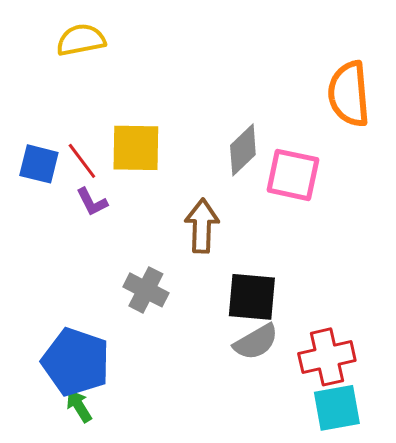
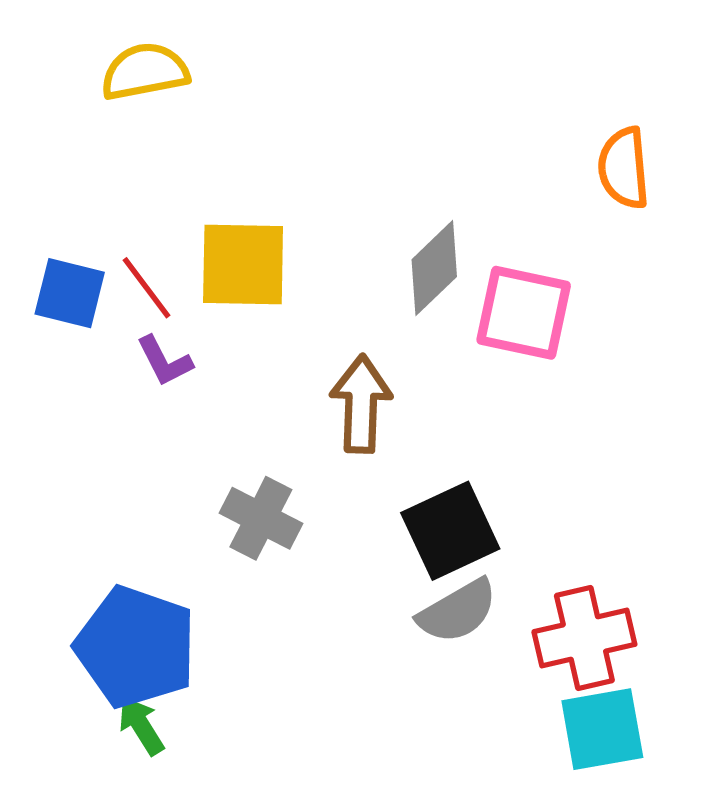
orange semicircle: (349, 94) -> (624, 168), size x0.7
black square: (252, 297) -> (450, 531), turned -30

